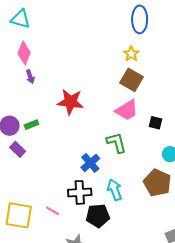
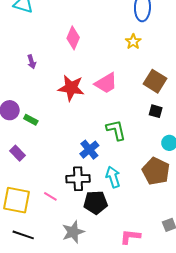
pink diamond: (24, 53) -> (73, 38), moved
brown square: (131, 80) -> (155, 81), moved
pink trapezoid: (127, 110) -> (106, 83), moved
green rectangle: (31, 125) -> (31, 120), moved, turned 48
purple rectangle: (18, 149) -> (17, 153), moved

